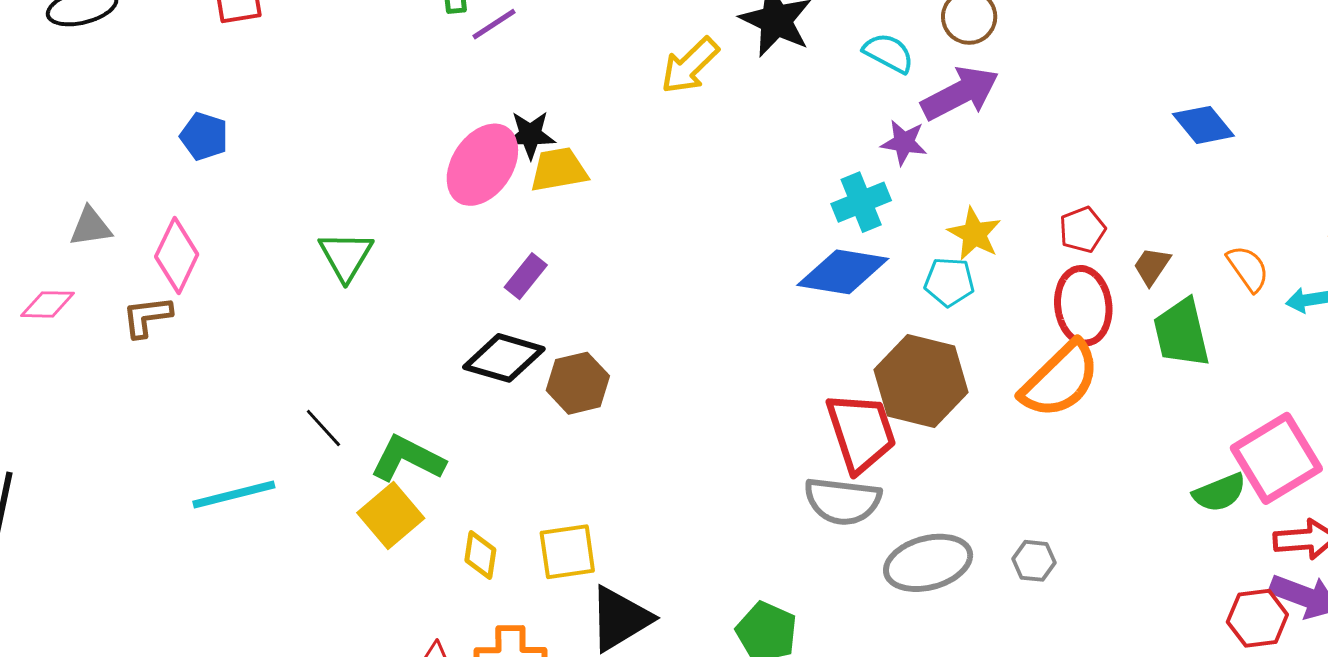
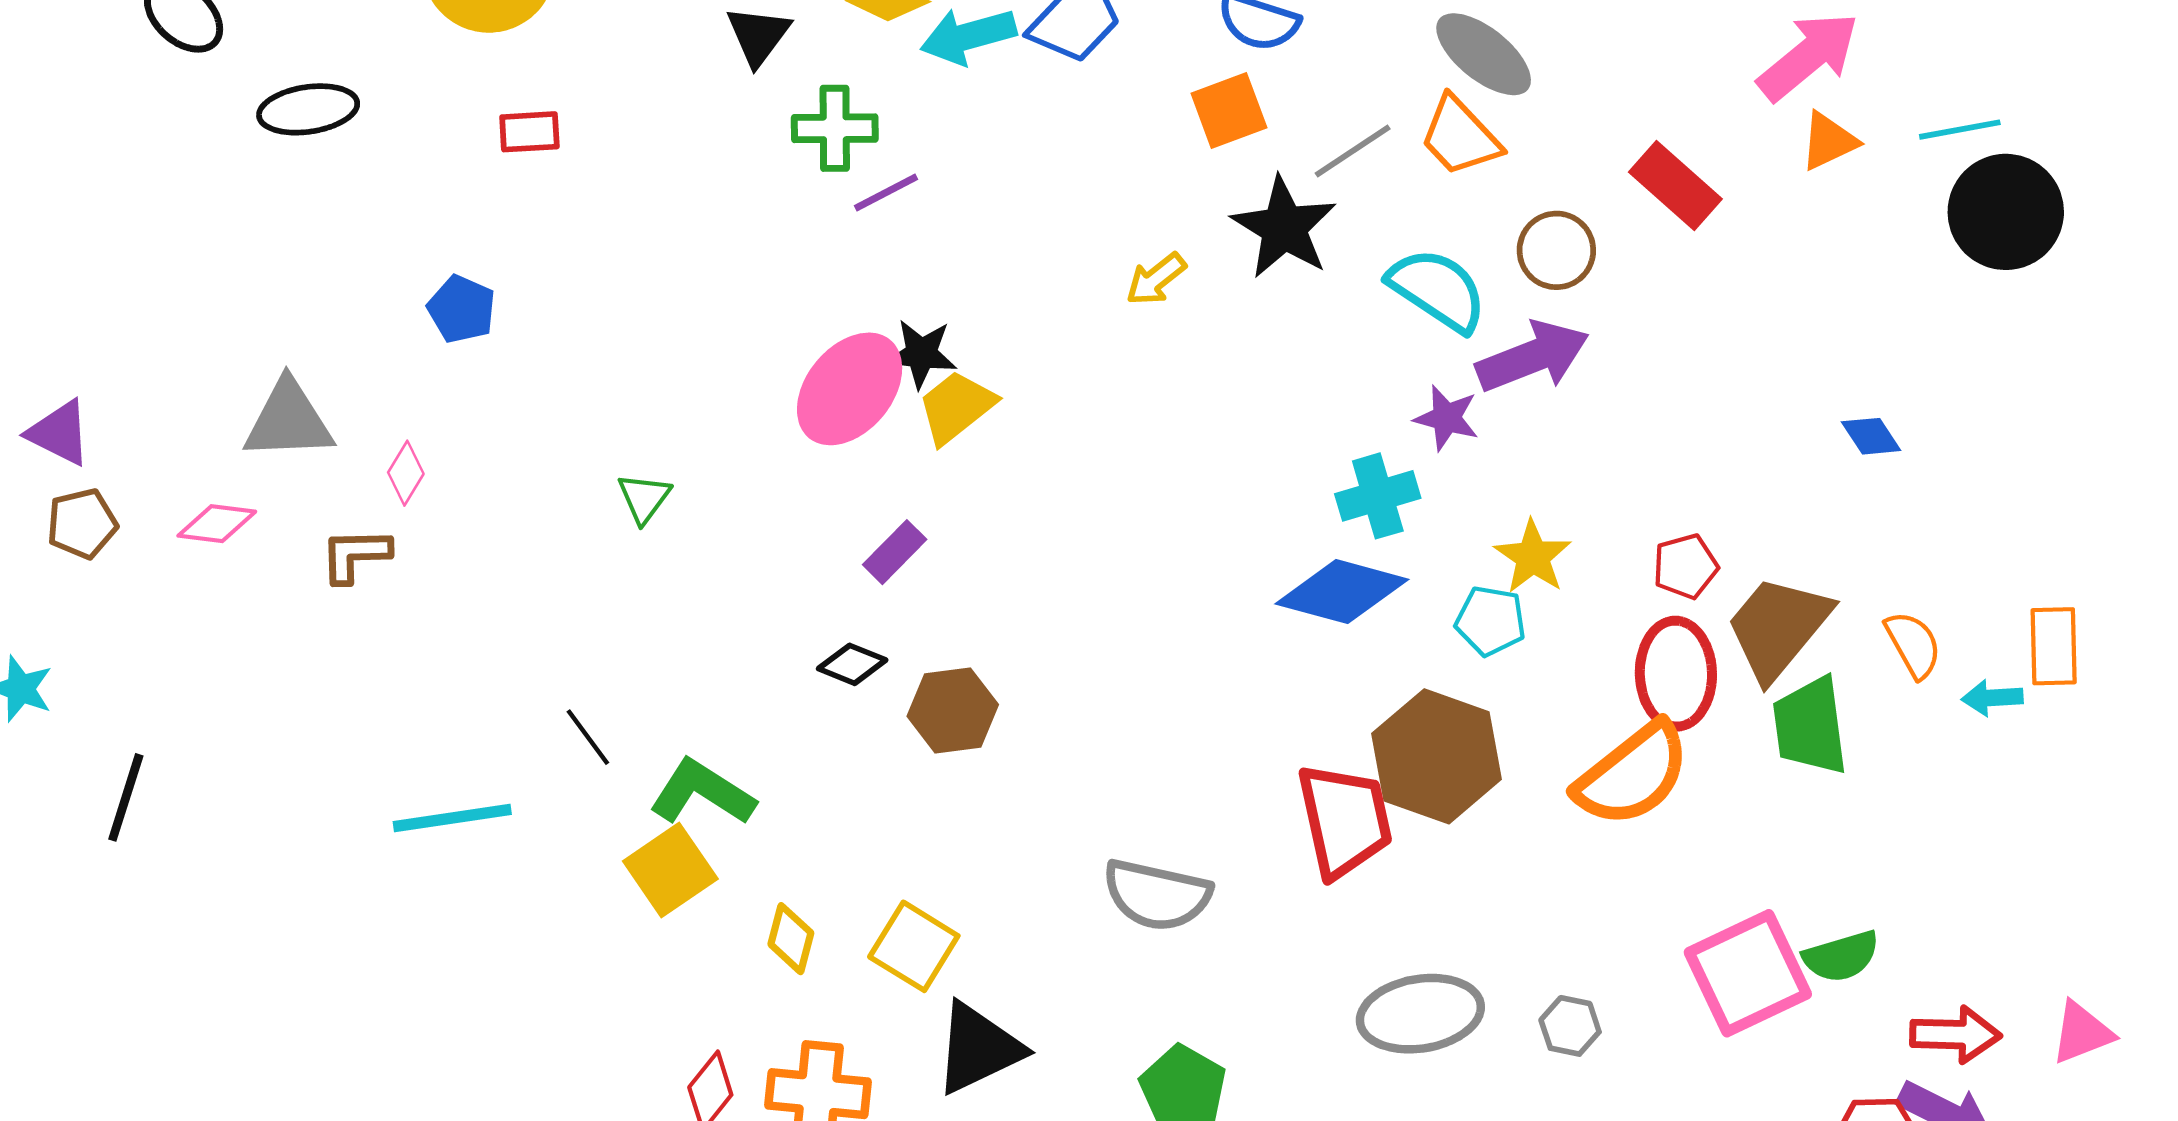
cyan semicircle: (888, 53) -> (1438, 290), size x1.4
yellow arrow: (690, 66) -> (1156, 279), size x0.7
blue diamond: (1203, 125) -> (1871, 436), size x0.7
yellow trapezoid: (559, 170) -> (956, 407), turned -34
gray triangle: (91, 227) -> (289, 420), size x1.5
pink diamond: (177, 255) -> (406, 473), size x0.6
green triangle: (346, 256) -> (644, 498), size x0.7
brown trapezoid: (1152, 266) -> (1778, 628), size x2.0
black diamond: (504, 358) -> (852, 664), size x0.6
pink square: (1276, 458) -> (1748, 973), moved
gray semicircle: (843, 501) -> (1157, 895), moved
yellow square: (567, 552) -> (914, 946), turned 34

